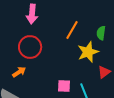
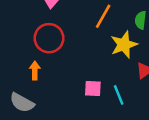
orange arrow: (19, 72) -> (35, 70), turned -56

